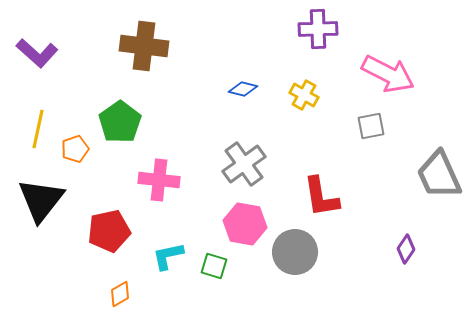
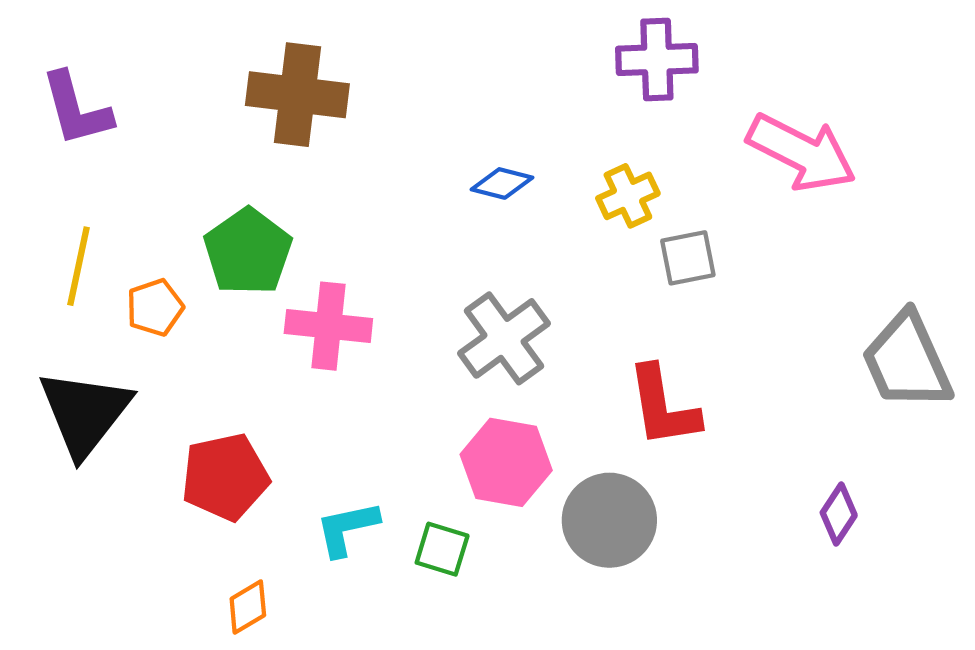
purple L-shape: (37, 53) -> (76, 109), turned 33
yellow cross: (304, 95) -> (628, 196), turned 36
gray square: (371, 126) -> (688, 258), moved
pink cross: (159, 180) -> (328, 326), moved

